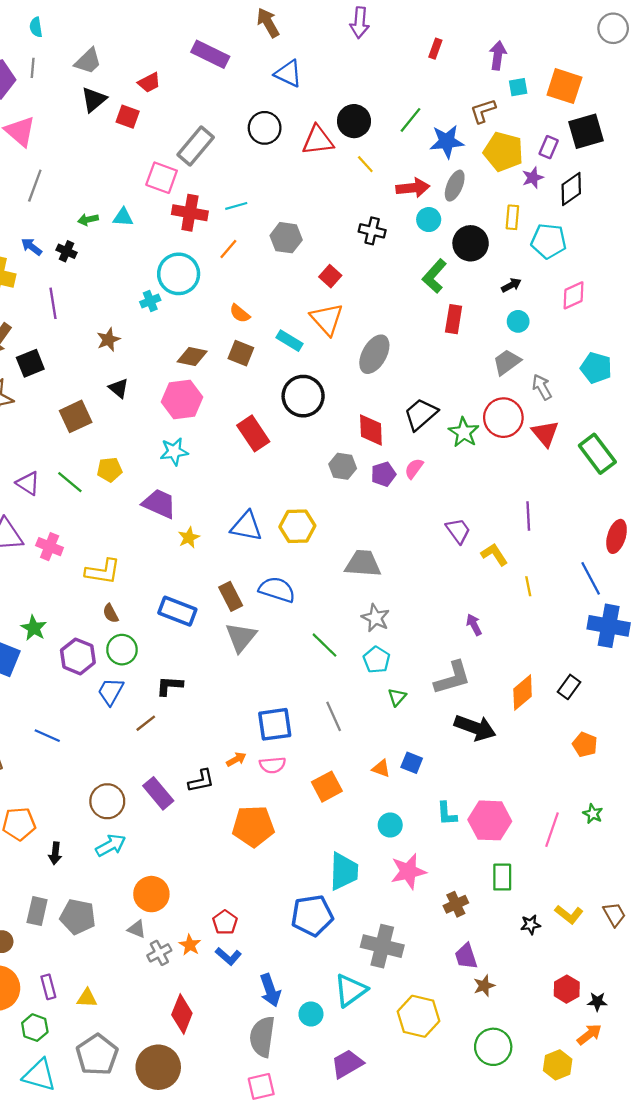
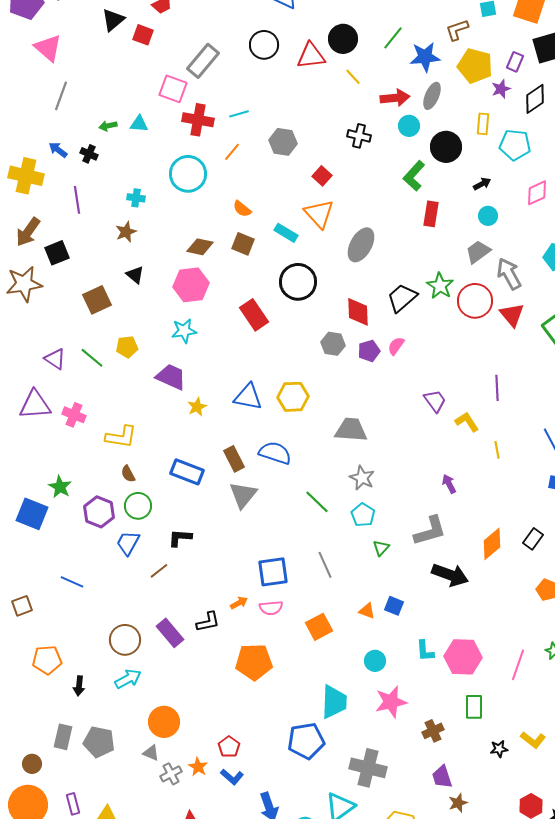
cyan cross: (150, 301) -> (136, 198), moved, turned 30
gray arrow: (542, 387) -> (509, 274), size x1.4
green star: (464, 432) -> (440, 286), moved

